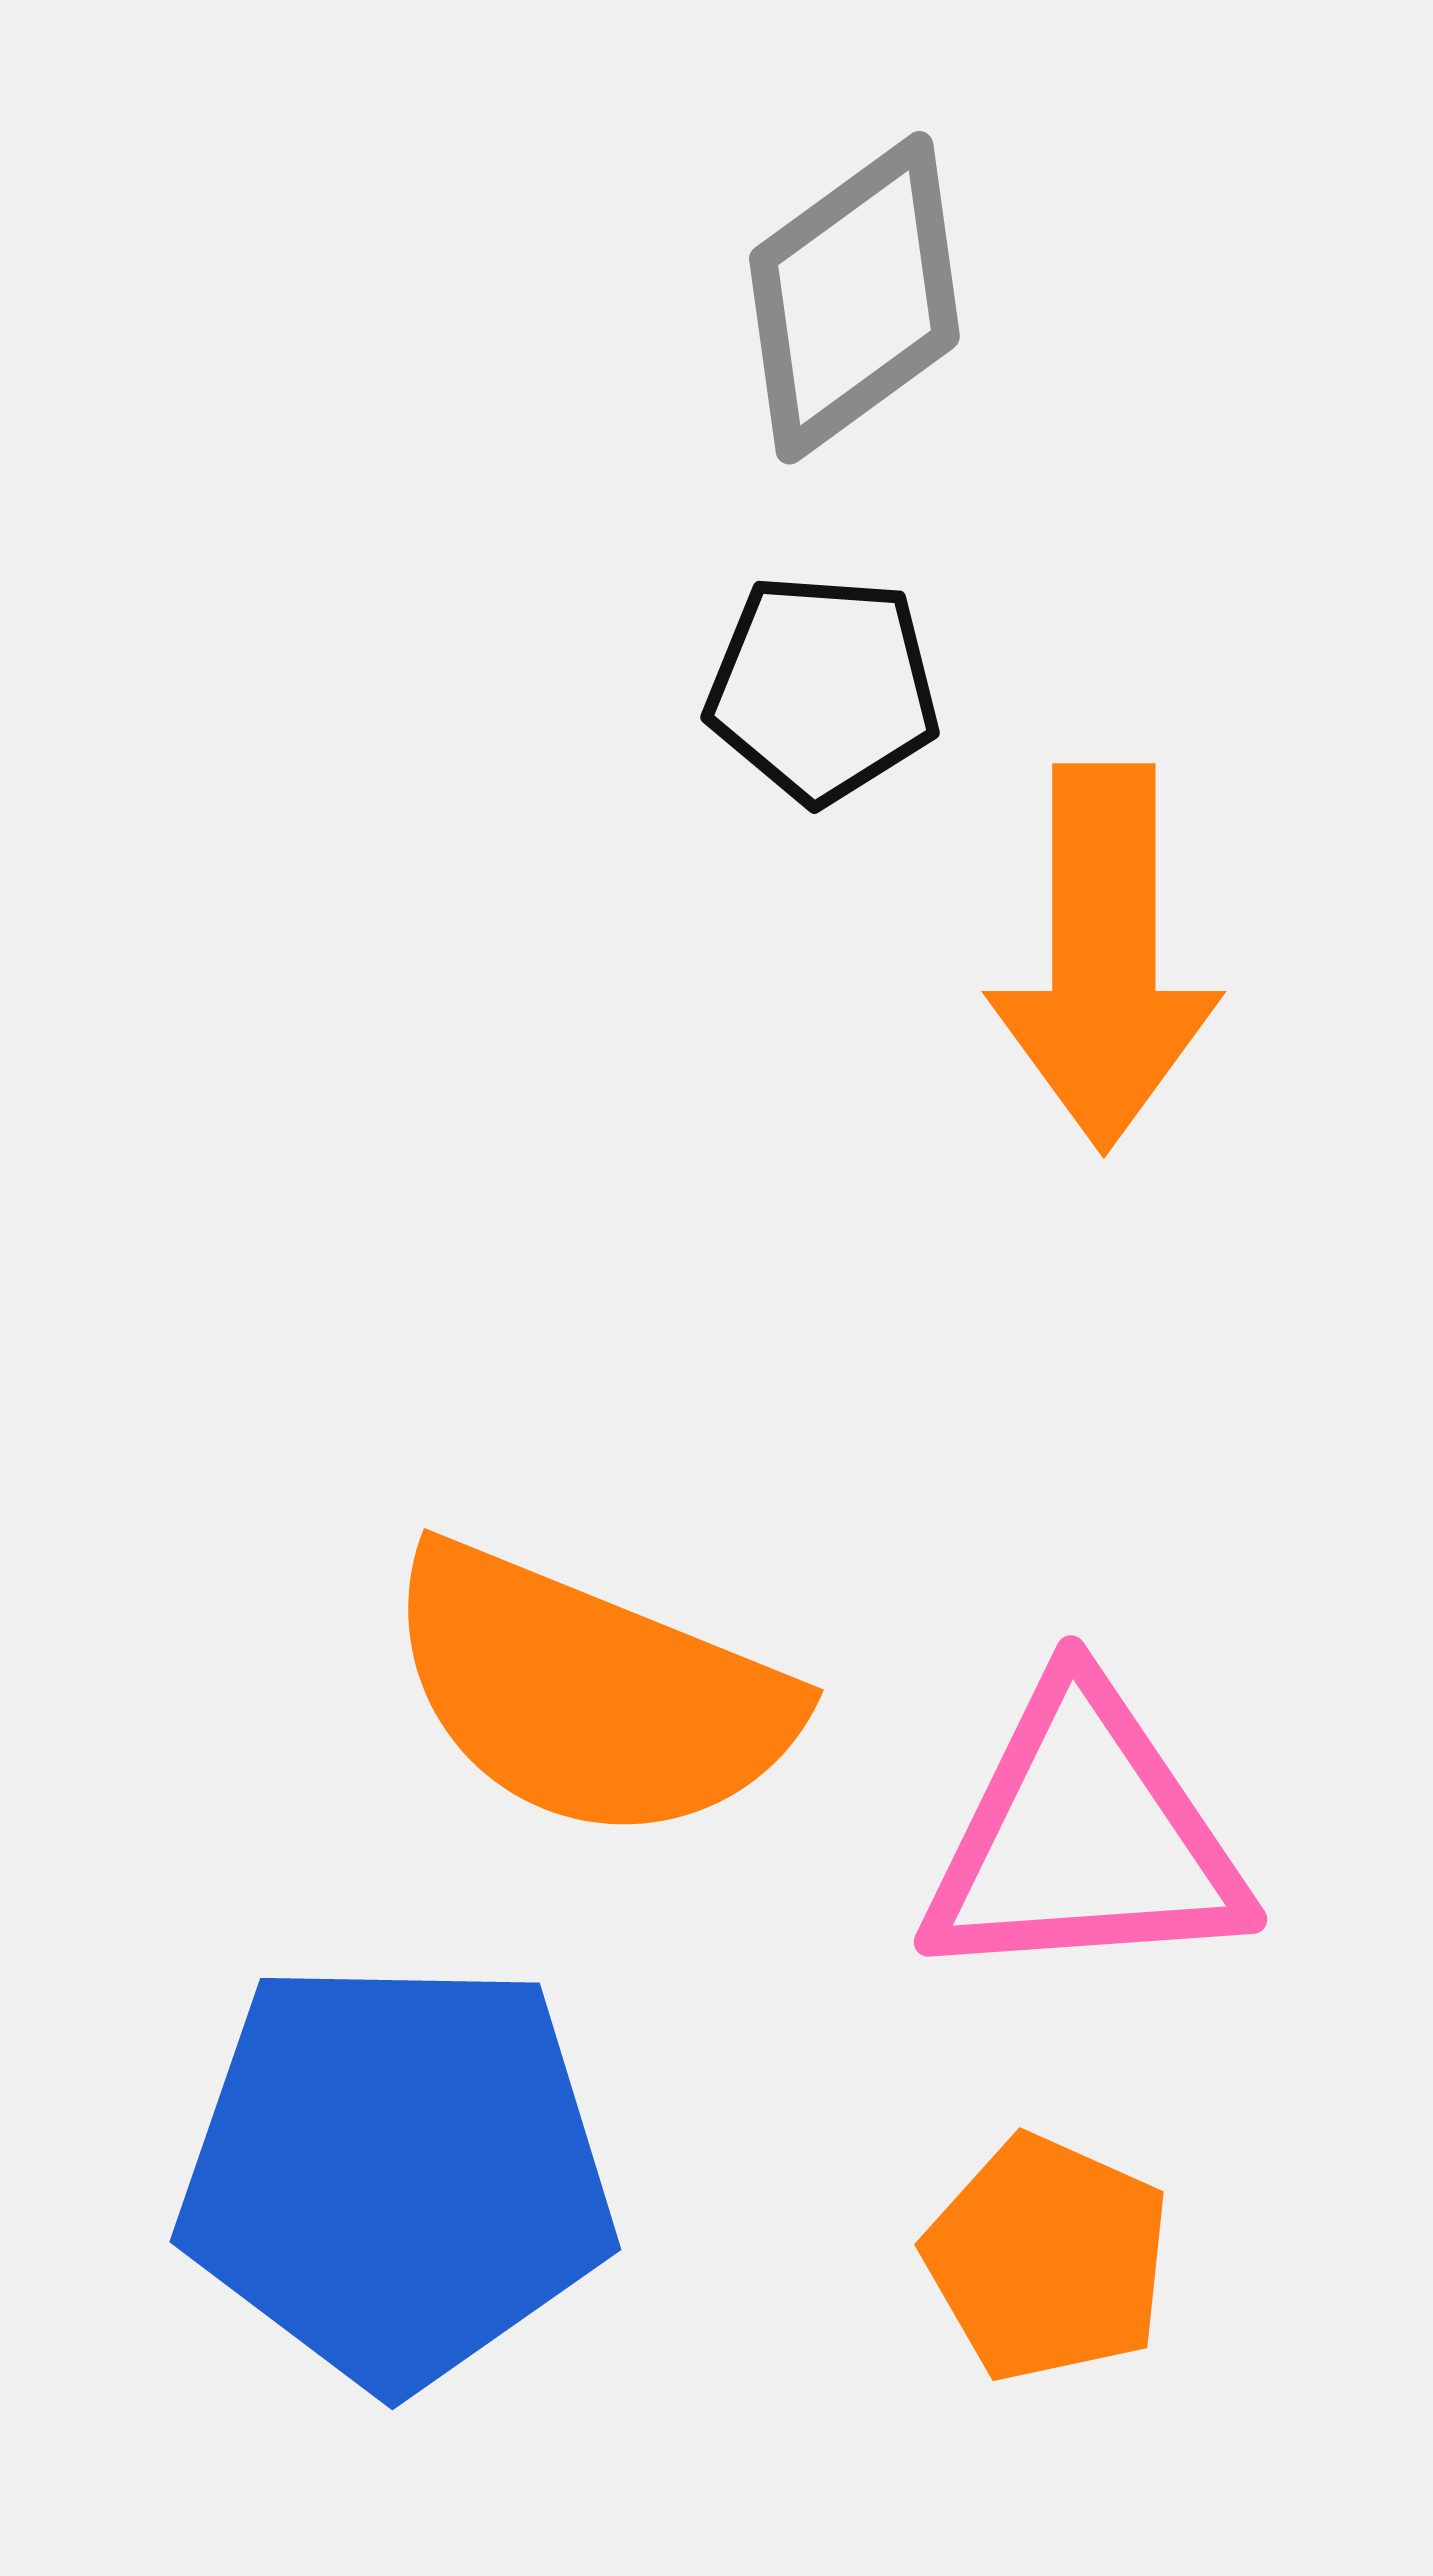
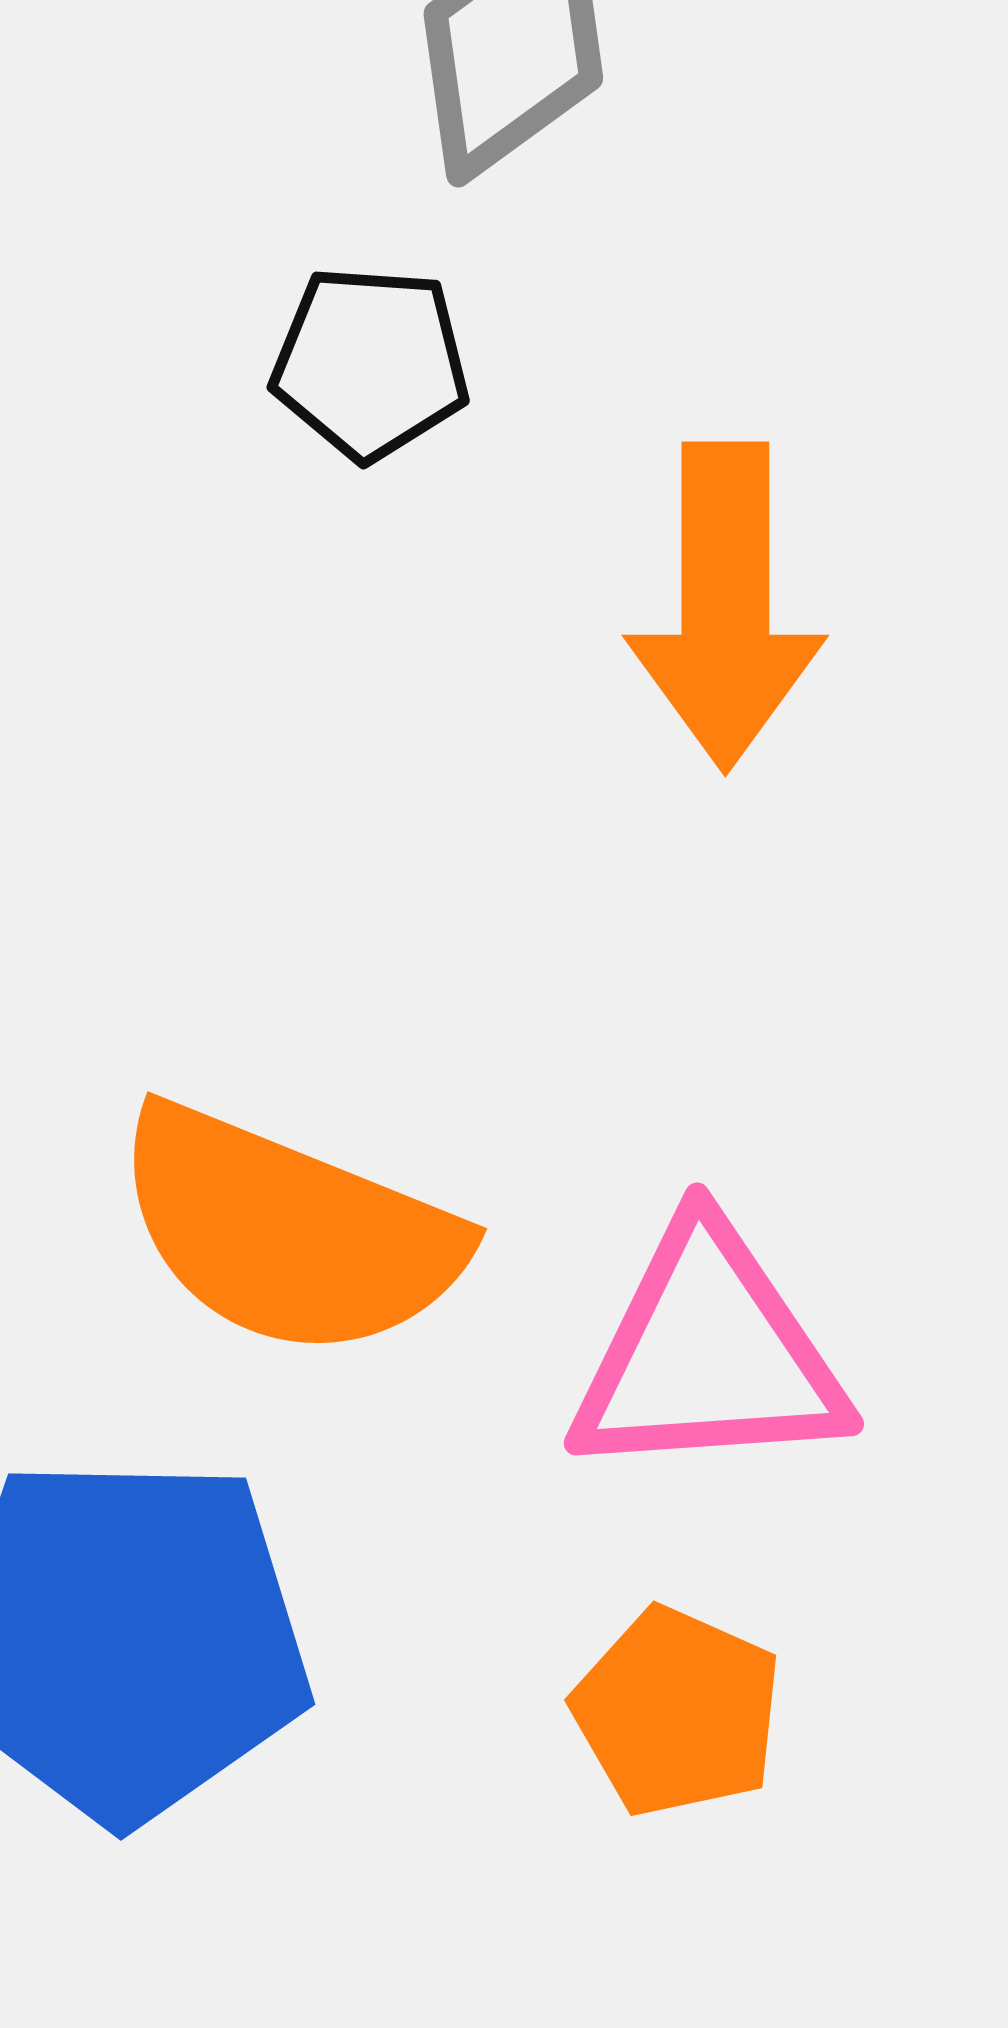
black pentagon: (823, 688) -> (370, 363), moved

